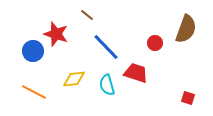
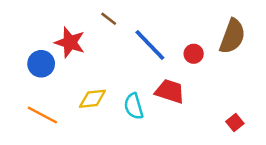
blue line: (106, 47) -> (150, 45), moved
red square: (188, 98) -> (235, 122), turned 32

